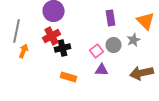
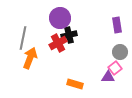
black cross: (63, 48) -> (69, 35), moved
orange arrow: (24, 51) -> (30, 58), size x1.5
pink square: (97, 51) -> (115, 68), moved

